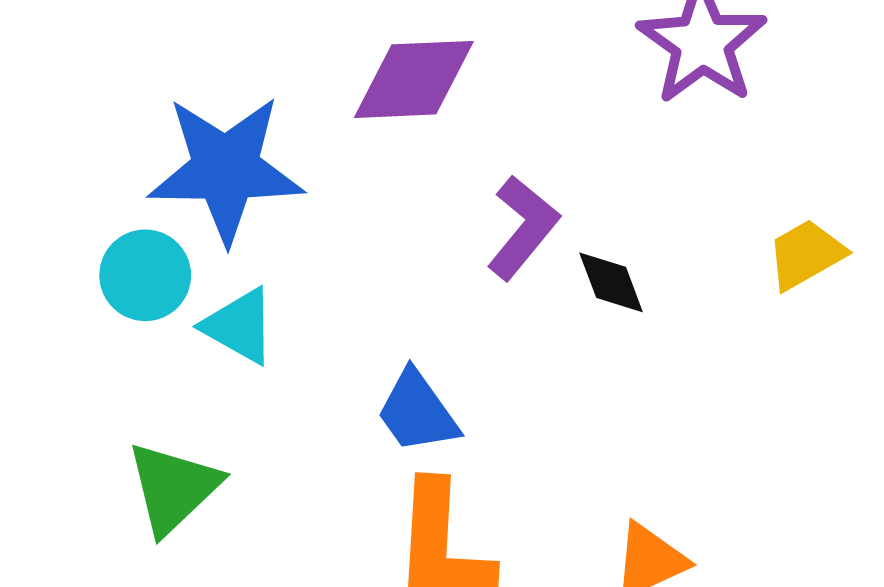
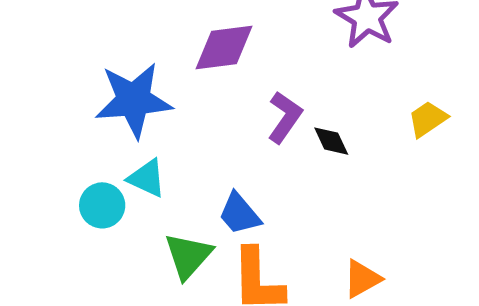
cyan circle: (145, 275) -> (102, 205), moved
green triangle: (173, 488) -> (188, 256), moved

